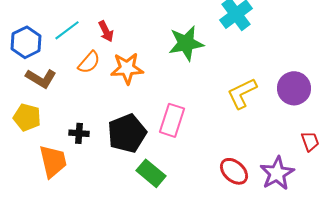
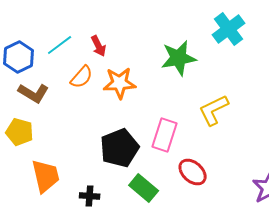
yellow L-shape: (242, 93) -> (214, 110), moved
black cross: (79, 133) -> (90, 196), moved
red ellipse: (234, 171) -> (193, 172), moved

